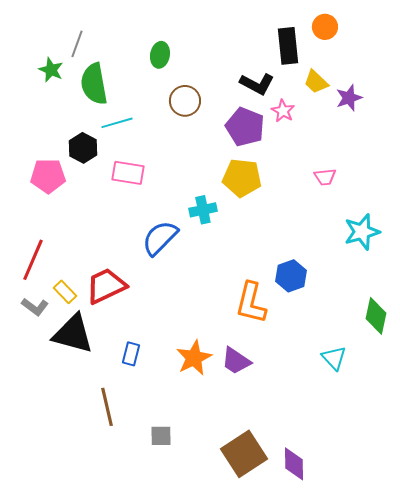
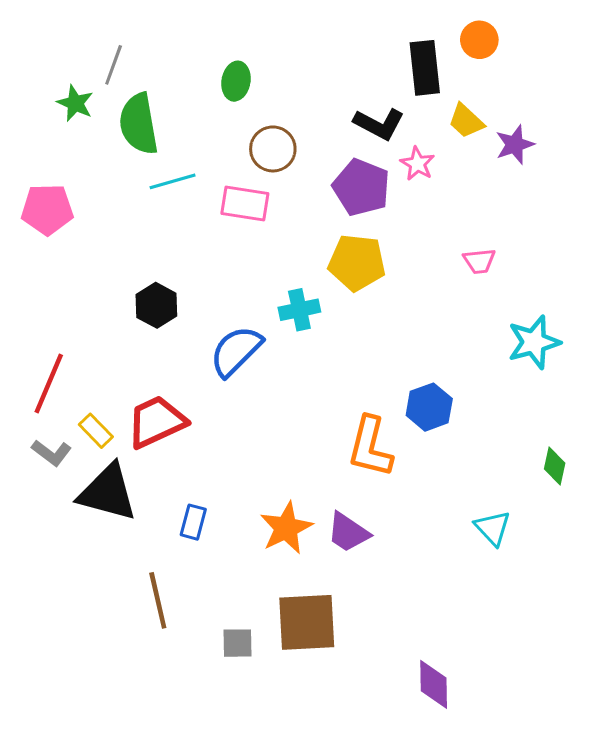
black hexagon: (83, 148) -> (156, 305), moved
pink rectangle: (128, 173) -> (245, 204), moved
pink pentagon: (48, 176) -> (47, 209), moved
green diamond: (376, 316) -> (555, 466), size x0.7
brown square: (244, 454) -> (307, 622), moved, turned 30

